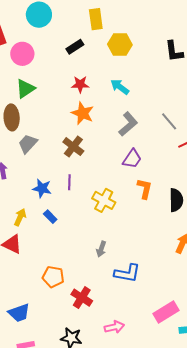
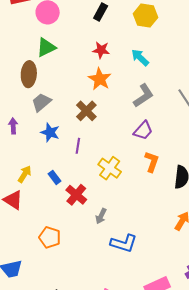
black rectangle: (75, 47) -> (101, 12), turned -36
blue star: (42, 188) -> (50, 132), moved
red cross: (82, 298) -> (76, 195), moved

